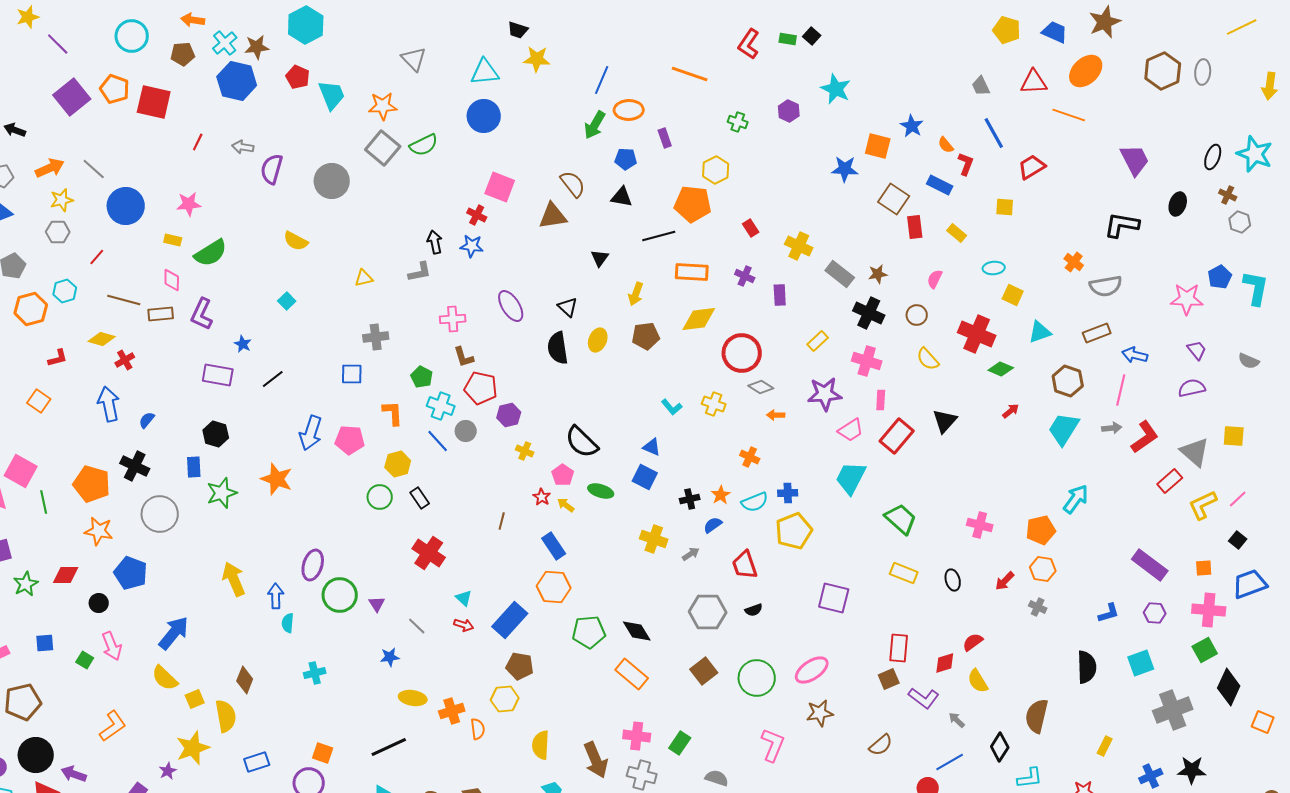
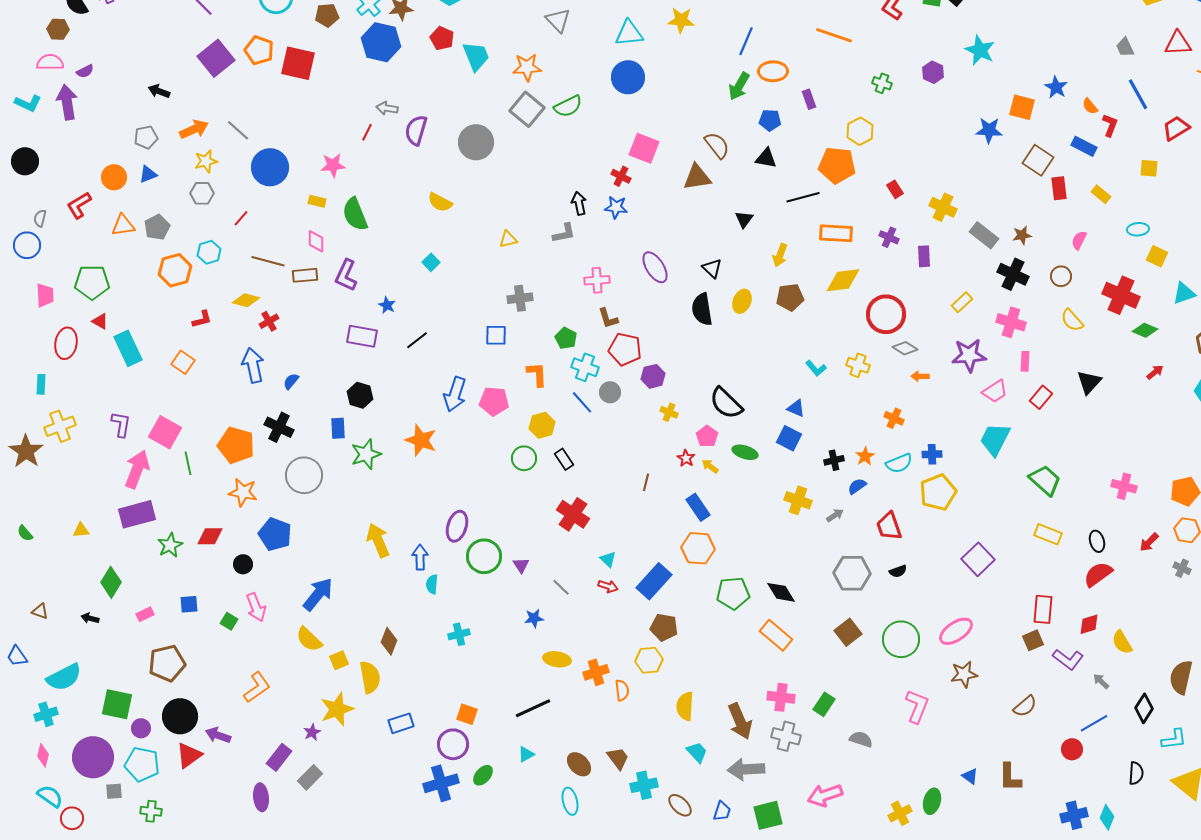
red line: (198, 142) -> (367, 132), moved
green semicircle: (211, 253) -> (355, 214), turned 100
red rectangle: (897, 436) -> (1041, 397), size x0.7
purple square: (834, 598) -> (978, 559), turned 32
red semicircle: (973, 642) -> (1098, 574), moved, size x1.4

